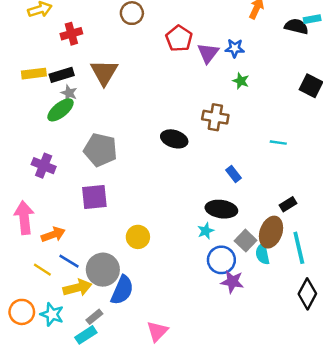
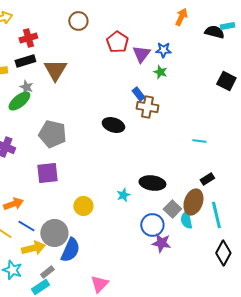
black rectangle: (62, 75) -> (25, 61), moved
green star: (241, 81) -> (160, 72), moved
cyan line: (278, 143) -> (199, 141), moved
blue rectangle: (233, 174) -> (138, 94), moved
cyan star: (206, 231) -> (123, 195), moved

